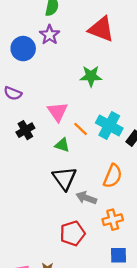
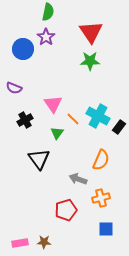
red triangle: (101, 29) -> (91, 32), turned 35
green star: (91, 76) -> (90, 61), moved
green triangle: (62, 145) -> (57, 133), turned 48
black triangle: (64, 178) -> (39, 159), moved

